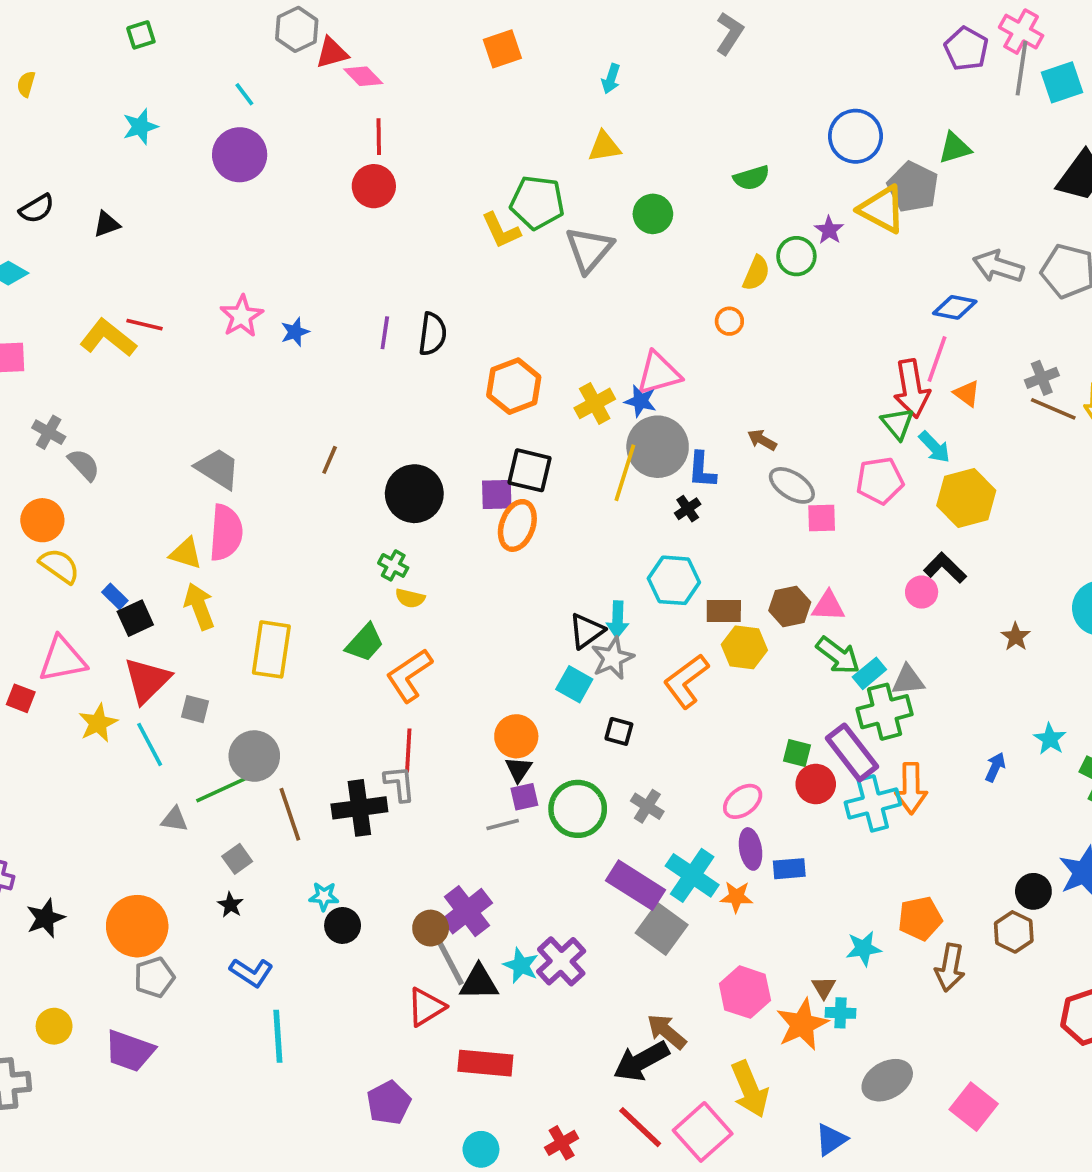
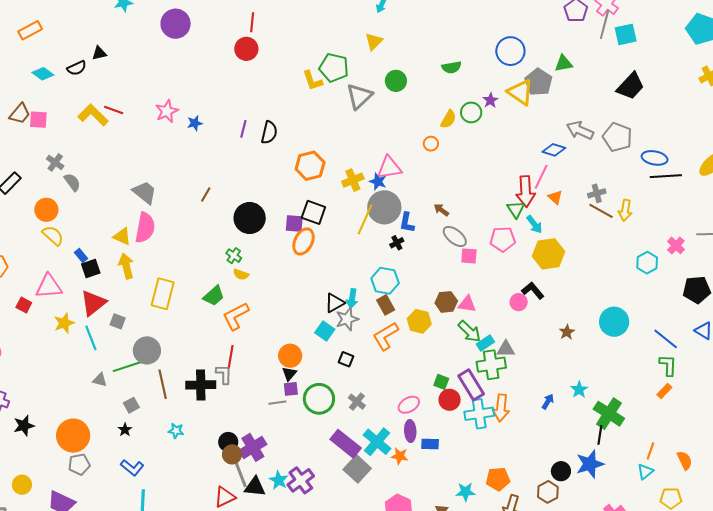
yellow triangle: (604, 147) -> (374, 41), turned -42
black semicircle: (37, 209) -> (77, 68), moved
brown rectangle: (724, 611) -> (386, 305), moved, turned 54
black circle: (343, 925) -> (228, 442), moved

